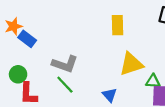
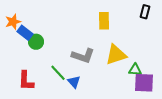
gray L-shape: (65, 64) -> (83, 56), moved
green circle: (18, 74) -> (36, 42), moved
blue triangle: (109, 95) -> (74, 82), moved

